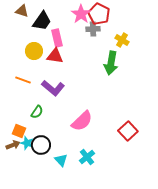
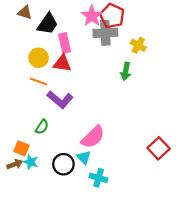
gray cross: (93, 29) -> (105, 33), size x1.5
green arrow: (111, 63) -> (126, 71), size x0.7
orange line: (23, 80) -> (39, 82), moved
red square: (128, 131) -> (159, 148), moved
black circle: (41, 145) -> (63, 164), moved
cyan cross: (87, 157) -> (99, 178), turned -35
cyan triangle: (61, 160) -> (84, 157), moved

